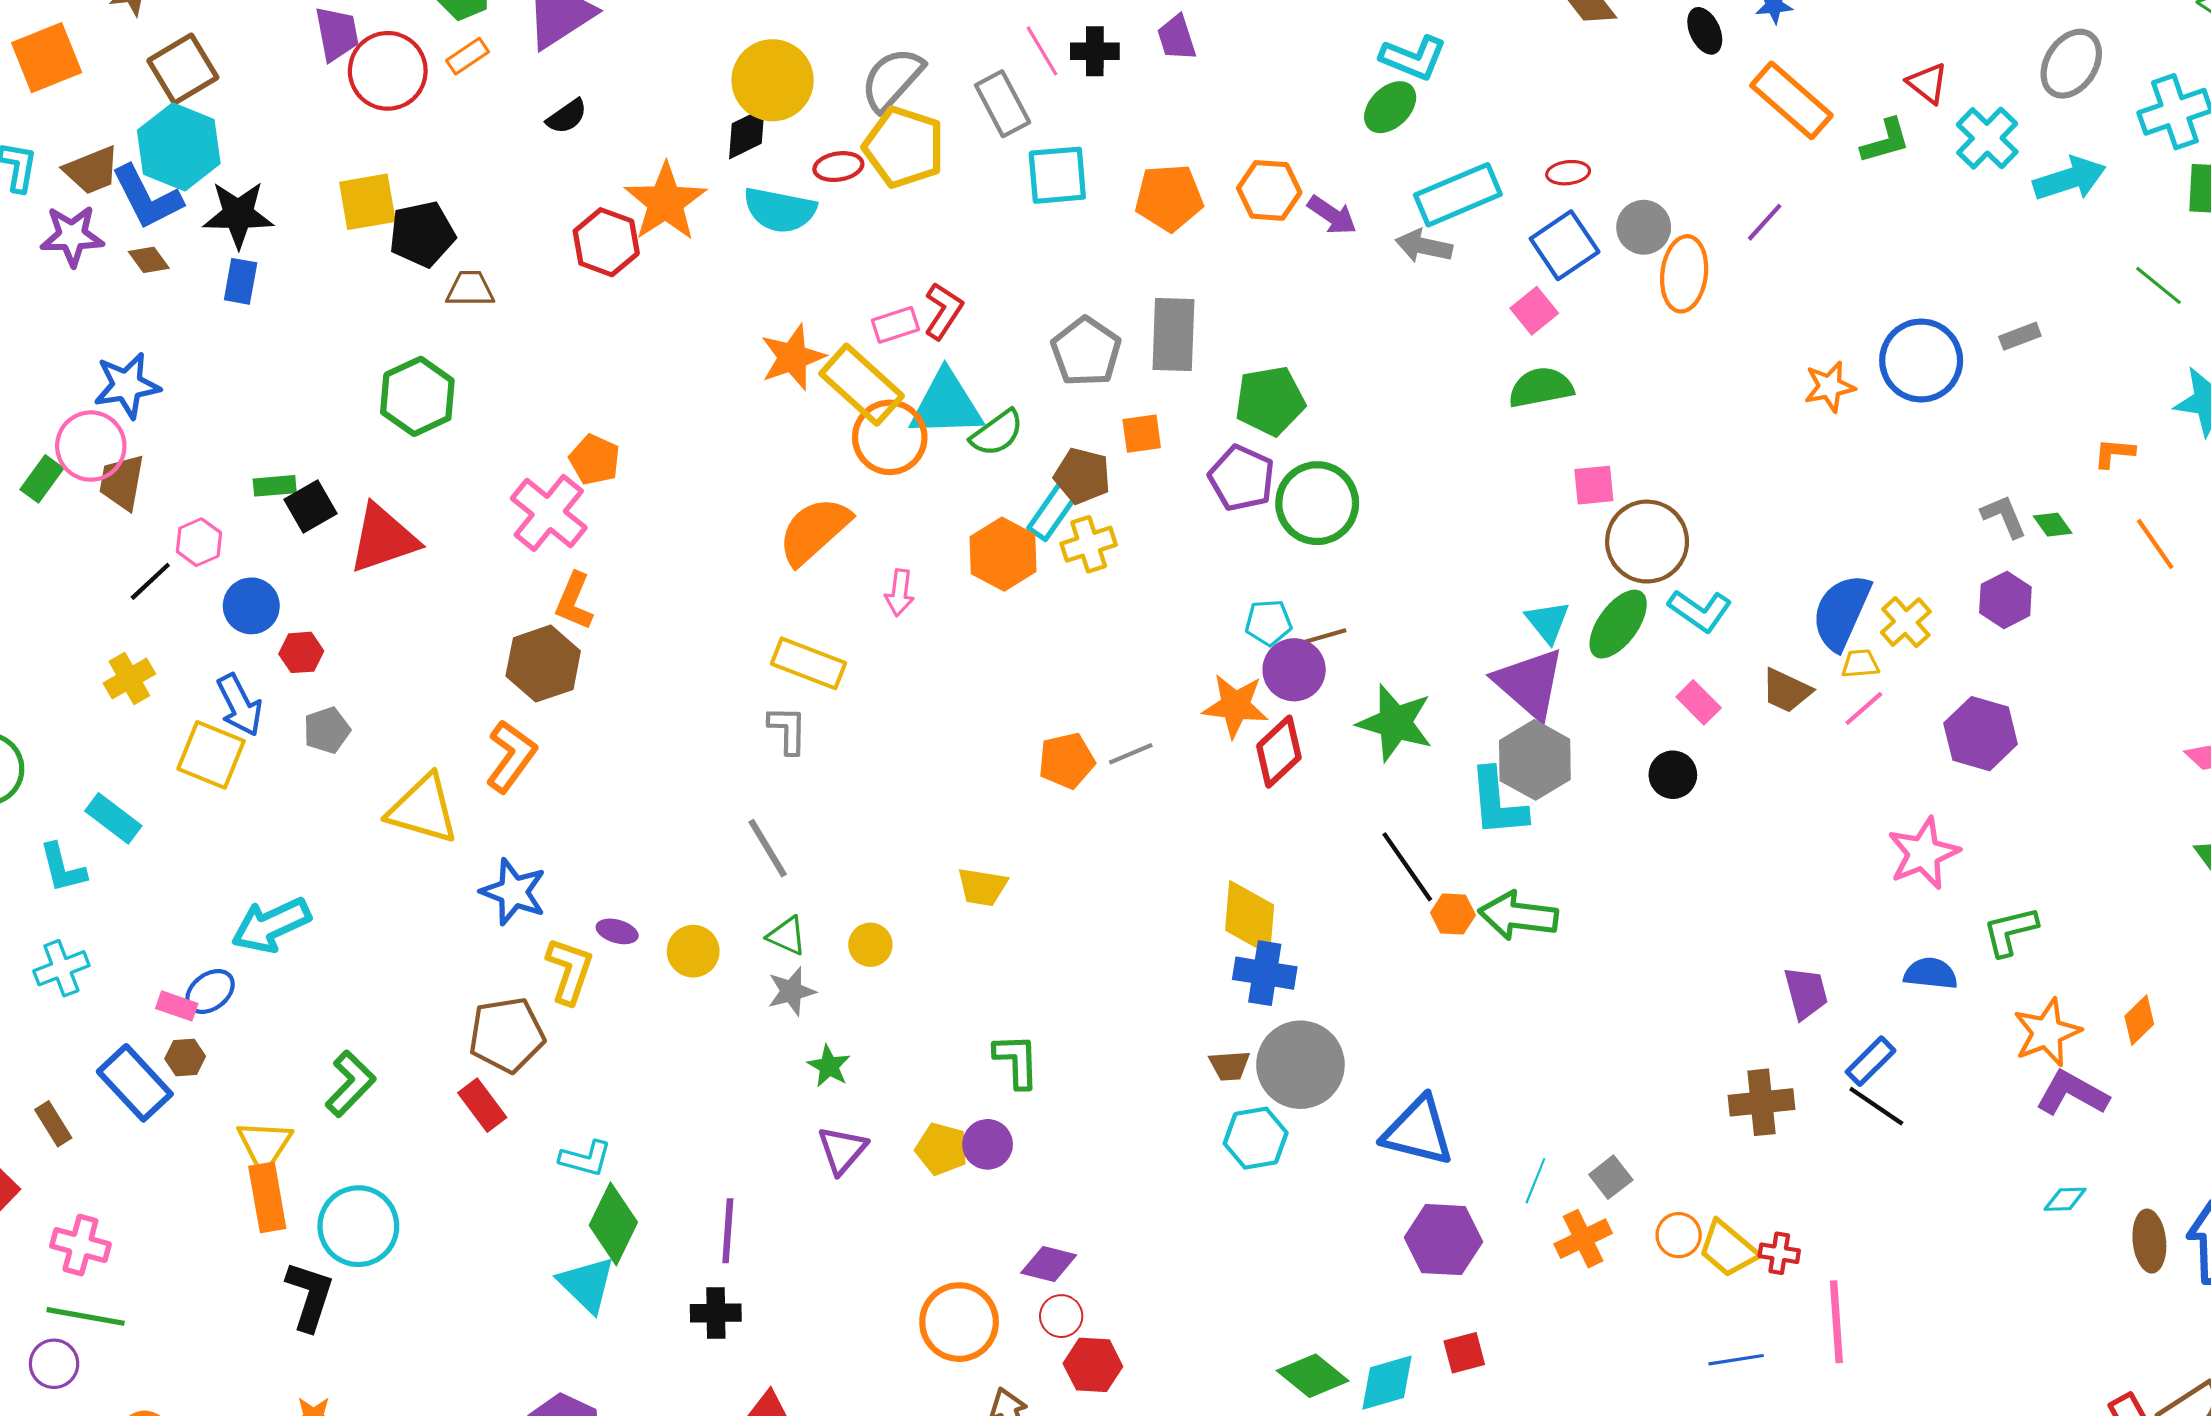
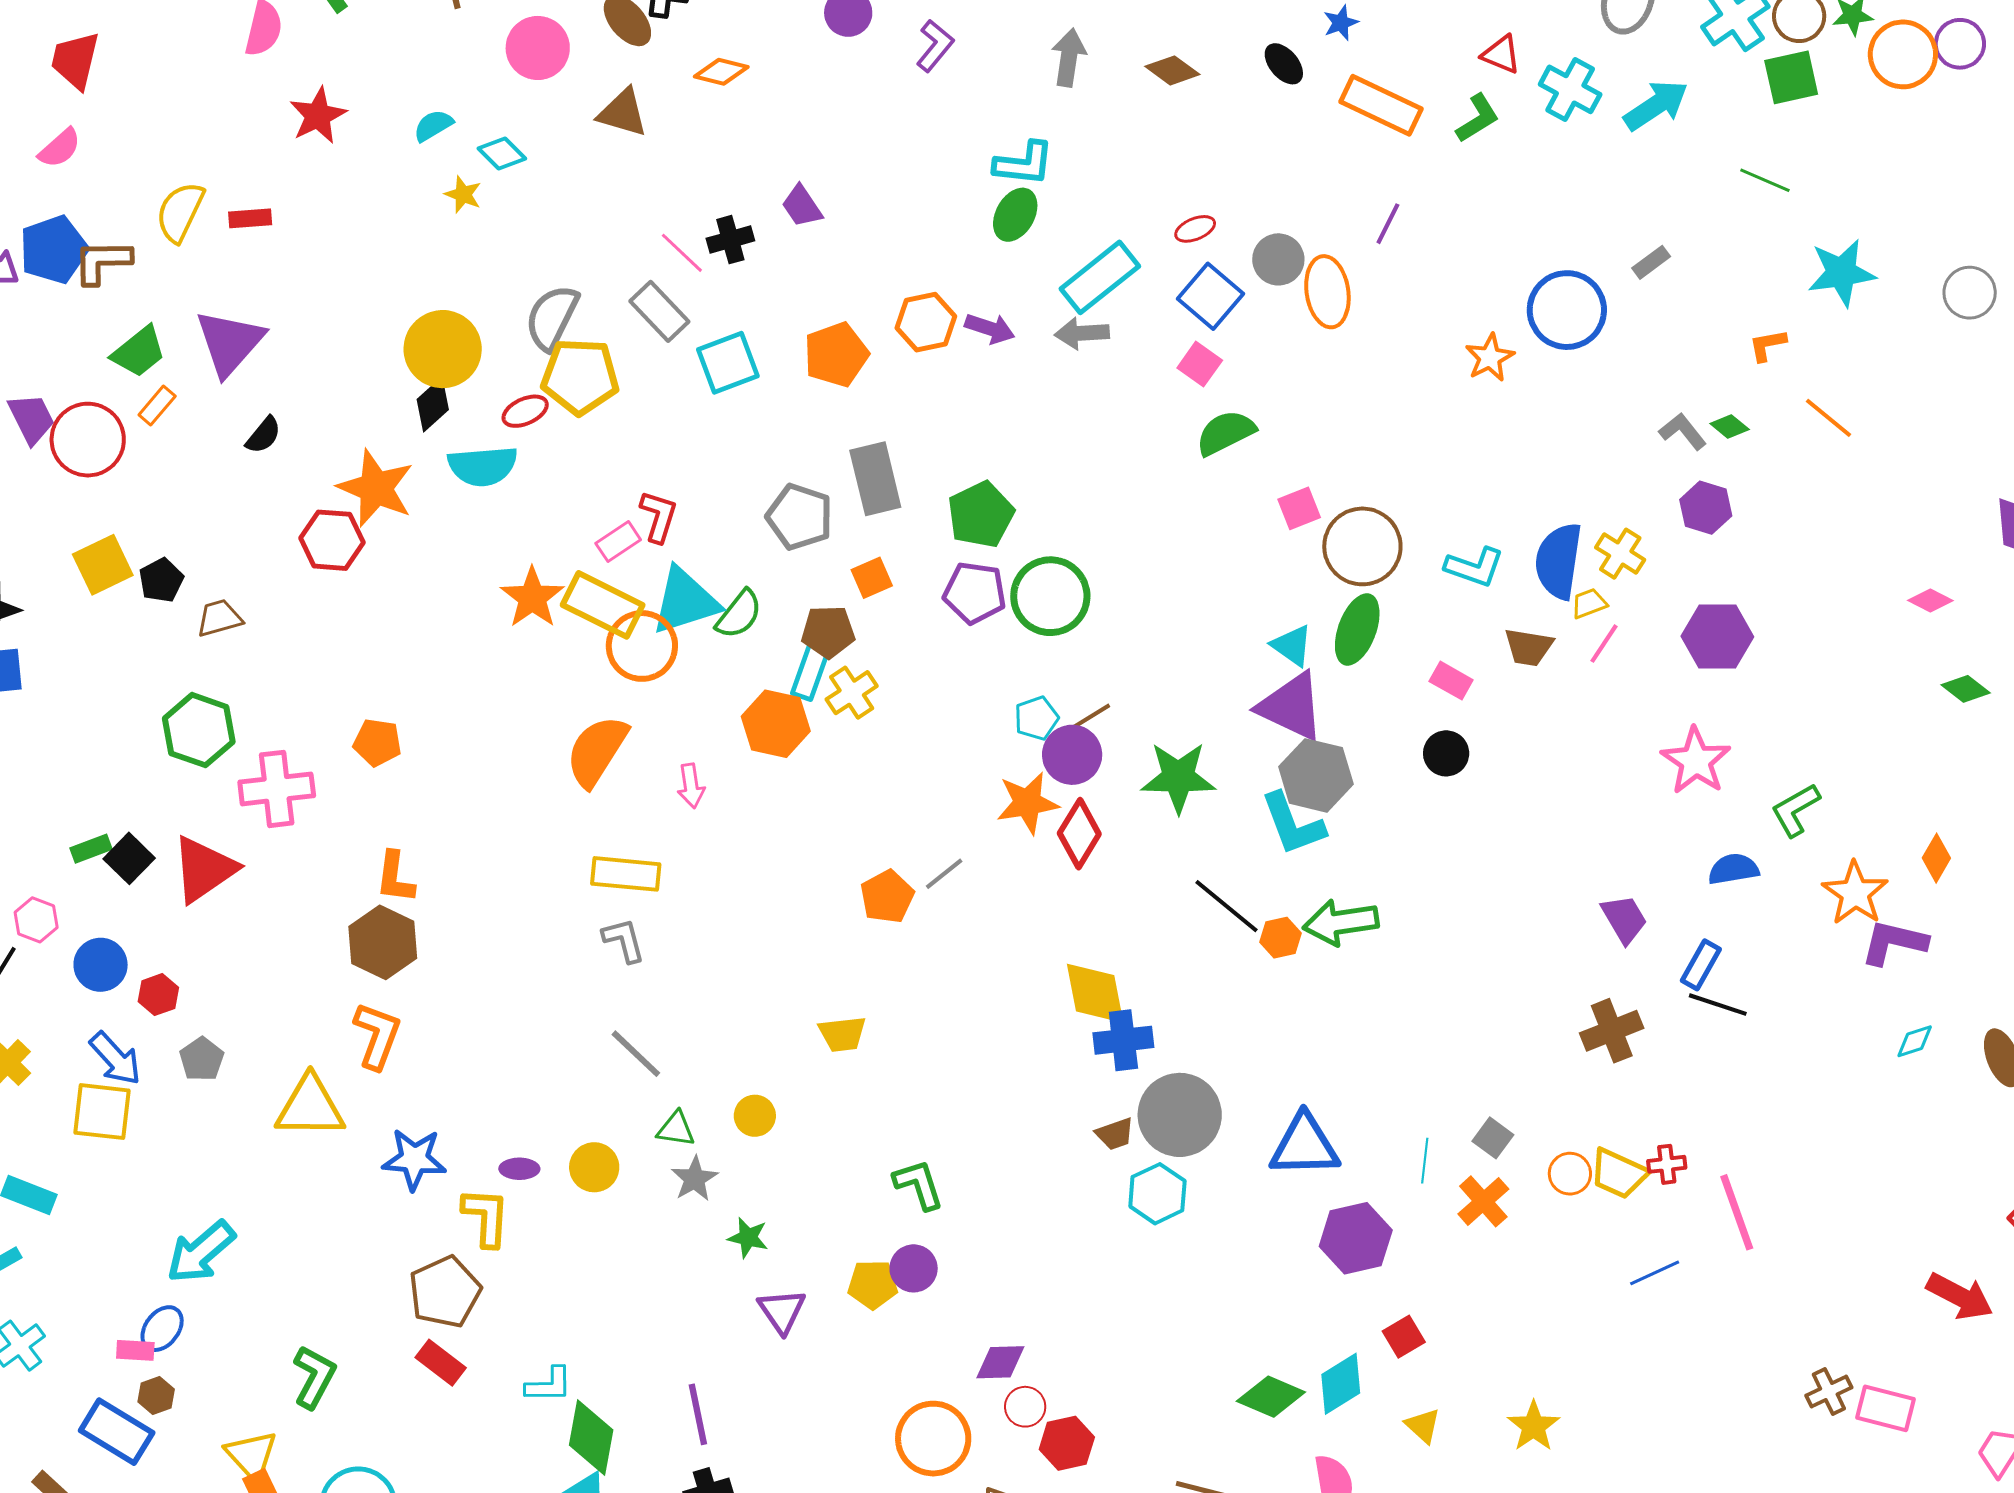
black pentagon: (422, 234) -> (161, 580), size x0.7
pink cross: (549, 513) -> (277, 789), moved, turned -30
cyan L-shape: (1700, 611) -> (1474, 567), moved

